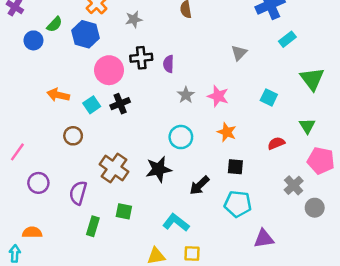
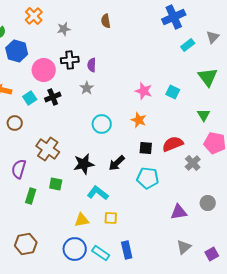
blue hexagon: (85, 34) -> (17, 51), moved
gray triangle: (239, 53) -> (213, 37), moved
gray star: (186, 95) -> (87, 88), moved
pink star: (218, 96) -> (144, 91), moved
red semicircle: (276, 143) -> (173, 144), moved, size x1.5
black star: (159, 169) -> (84, 164), moved
gray circle: (315, 208) -> (208, 203), moved
purple triangle: (264, 239) -> (179, 212), moved

